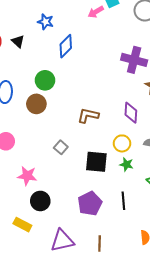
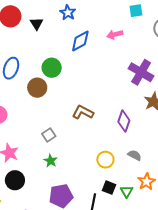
pink arrow: (96, 12) -> (115, 34), moved
yellow circle: (122, 143) -> (105, 160), moved
black square: (96, 162) -> (109, 188), moved, size x0.6
green star: (126, 164) -> (51, 161), moved

